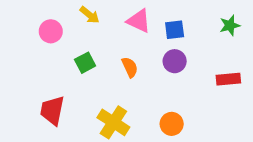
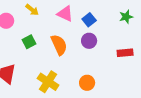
blue square: (175, 30) -> (89, 20), turned -32
orange semicircle: (130, 67) -> (59, 45), size x1.5

